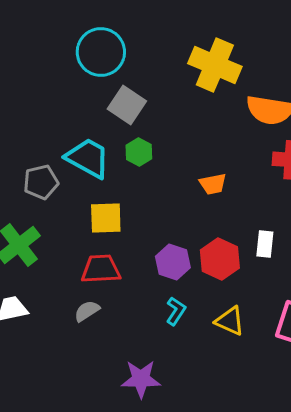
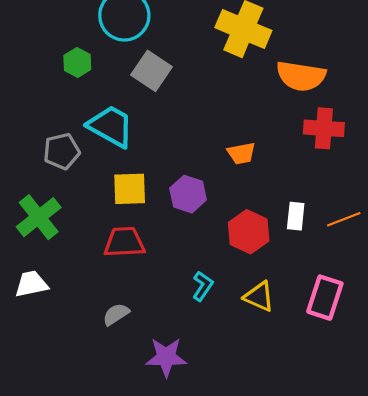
green hexagon: (139, 152) -> (77, 62), moved
purple hexagon: (173, 262) -> (188, 194), moved
gray semicircle: (87, 311) -> (116, 314), moved

